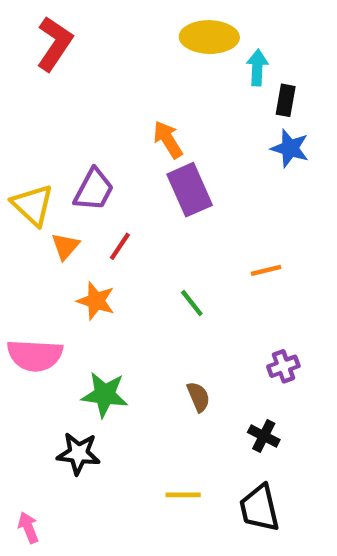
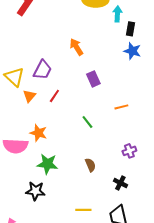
purple rectangle: (190, 190) -> (93, 79), moved, size x0.7
orange star: (96, 301) -> (38, 133), moved

